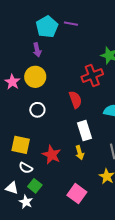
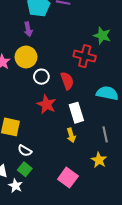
red cross: (92, 76) -> (85, 56), turned 35
white circle: (37, 110) -> (41, 77), moved
red star: (52, 155) -> (47, 104), moved
white semicircle: (26, 168) -> (25, 151), moved

